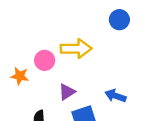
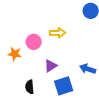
yellow arrow: (76, 49) -> (58, 33), size x0.7

